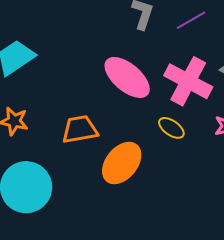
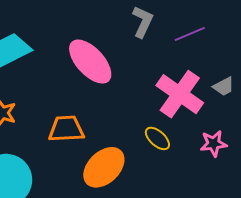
pink ellipse: (127, 77) -> (90, 62), moved

